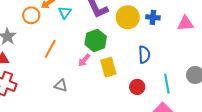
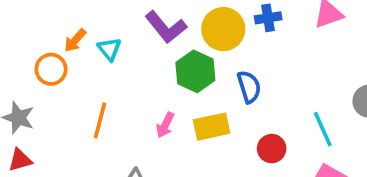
green hexagon: (96, 40) -> (195, 71), moved
blue semicircle: (144, 55) -> (249, 87), moved
yellow rectangle: (108, 67) -> (212, 127), turned -72

